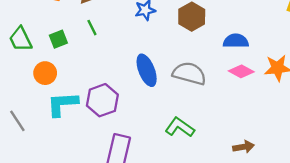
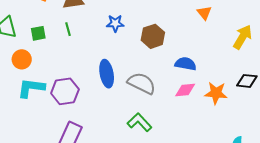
pink diamond: (241, 71) -> (185, 90), turned -45
green L-shape: (180, 127) -> (140, 122), moved

